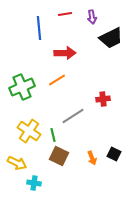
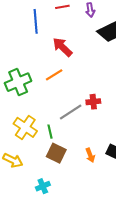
red arrow: (65, 53) -> (62, 47), turned -135
red cross: (103, 99) -> (93, 102), moved
cyan cross: (34, 183) -> (43, 186), moved, turned -32

